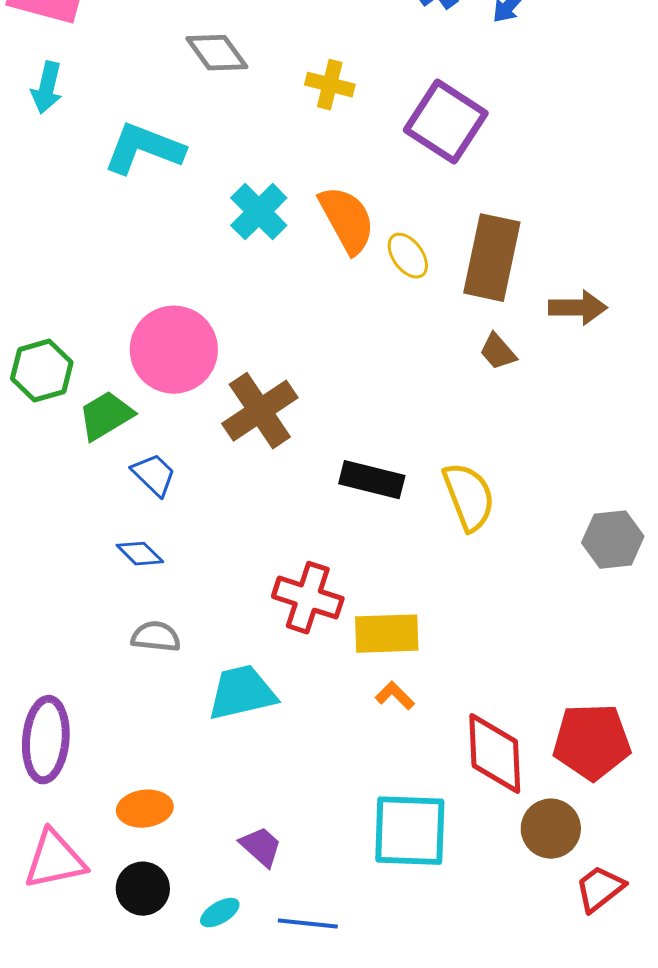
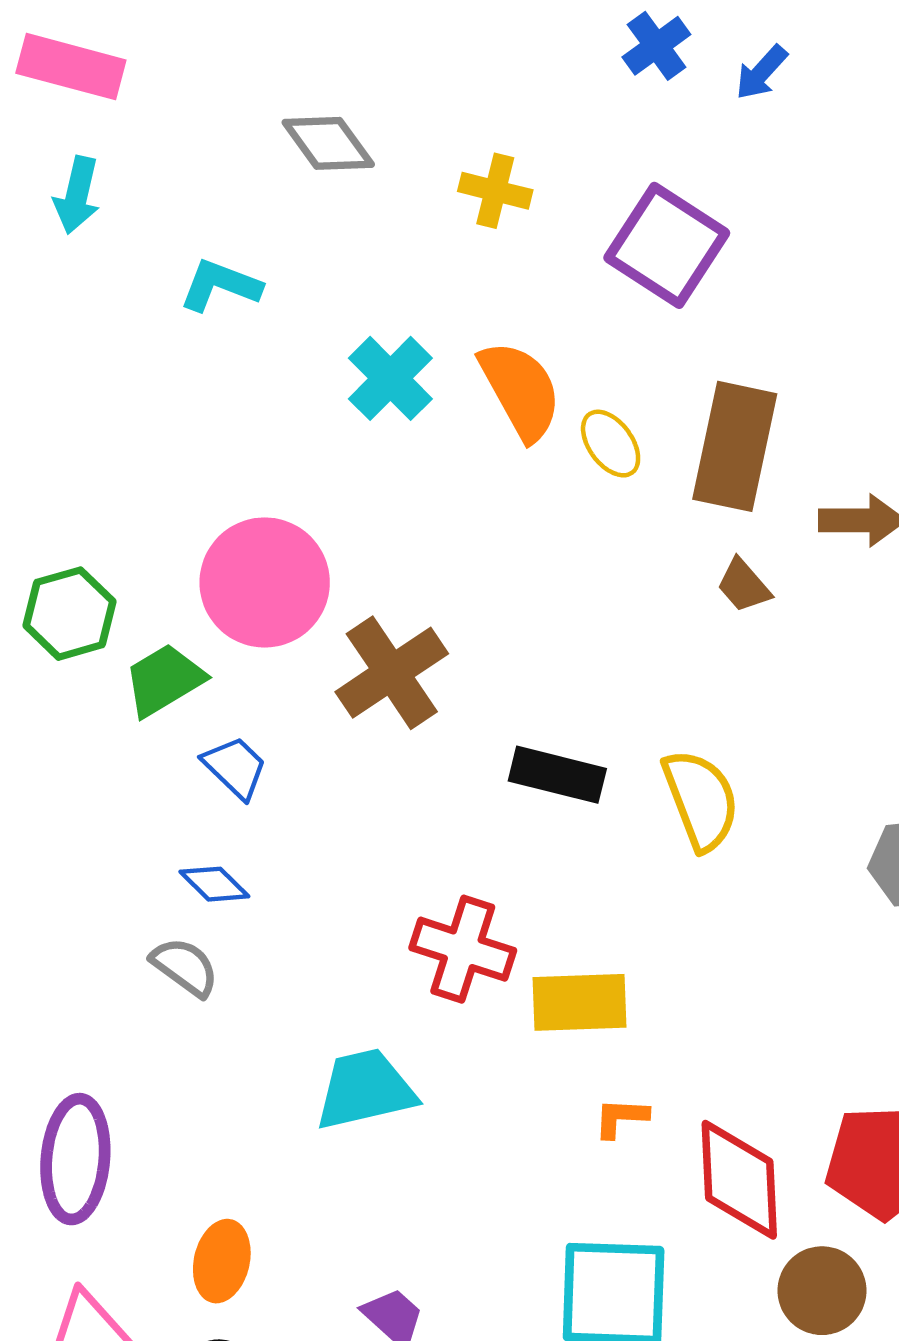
cyan L-shape: (144, 149) -> (220, 285), size x0.7
gray semicircle: (156, 637) -> (185, 967), moved, turned 30
orange L-shape: (395, 696) -> (621, 1118), moved, turned -42
orange ellipse: (145, 809) -> (222, 1261), turned -70

